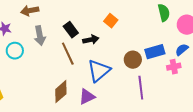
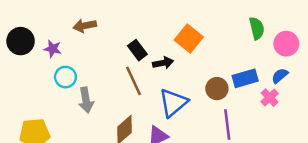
orange square: (111, 21) -> (189, 39), size x1.5
gray arrow: (40, 36) -> (86, 100), moved
pink cross: (174, 67) -> (270, 98), turned -32

